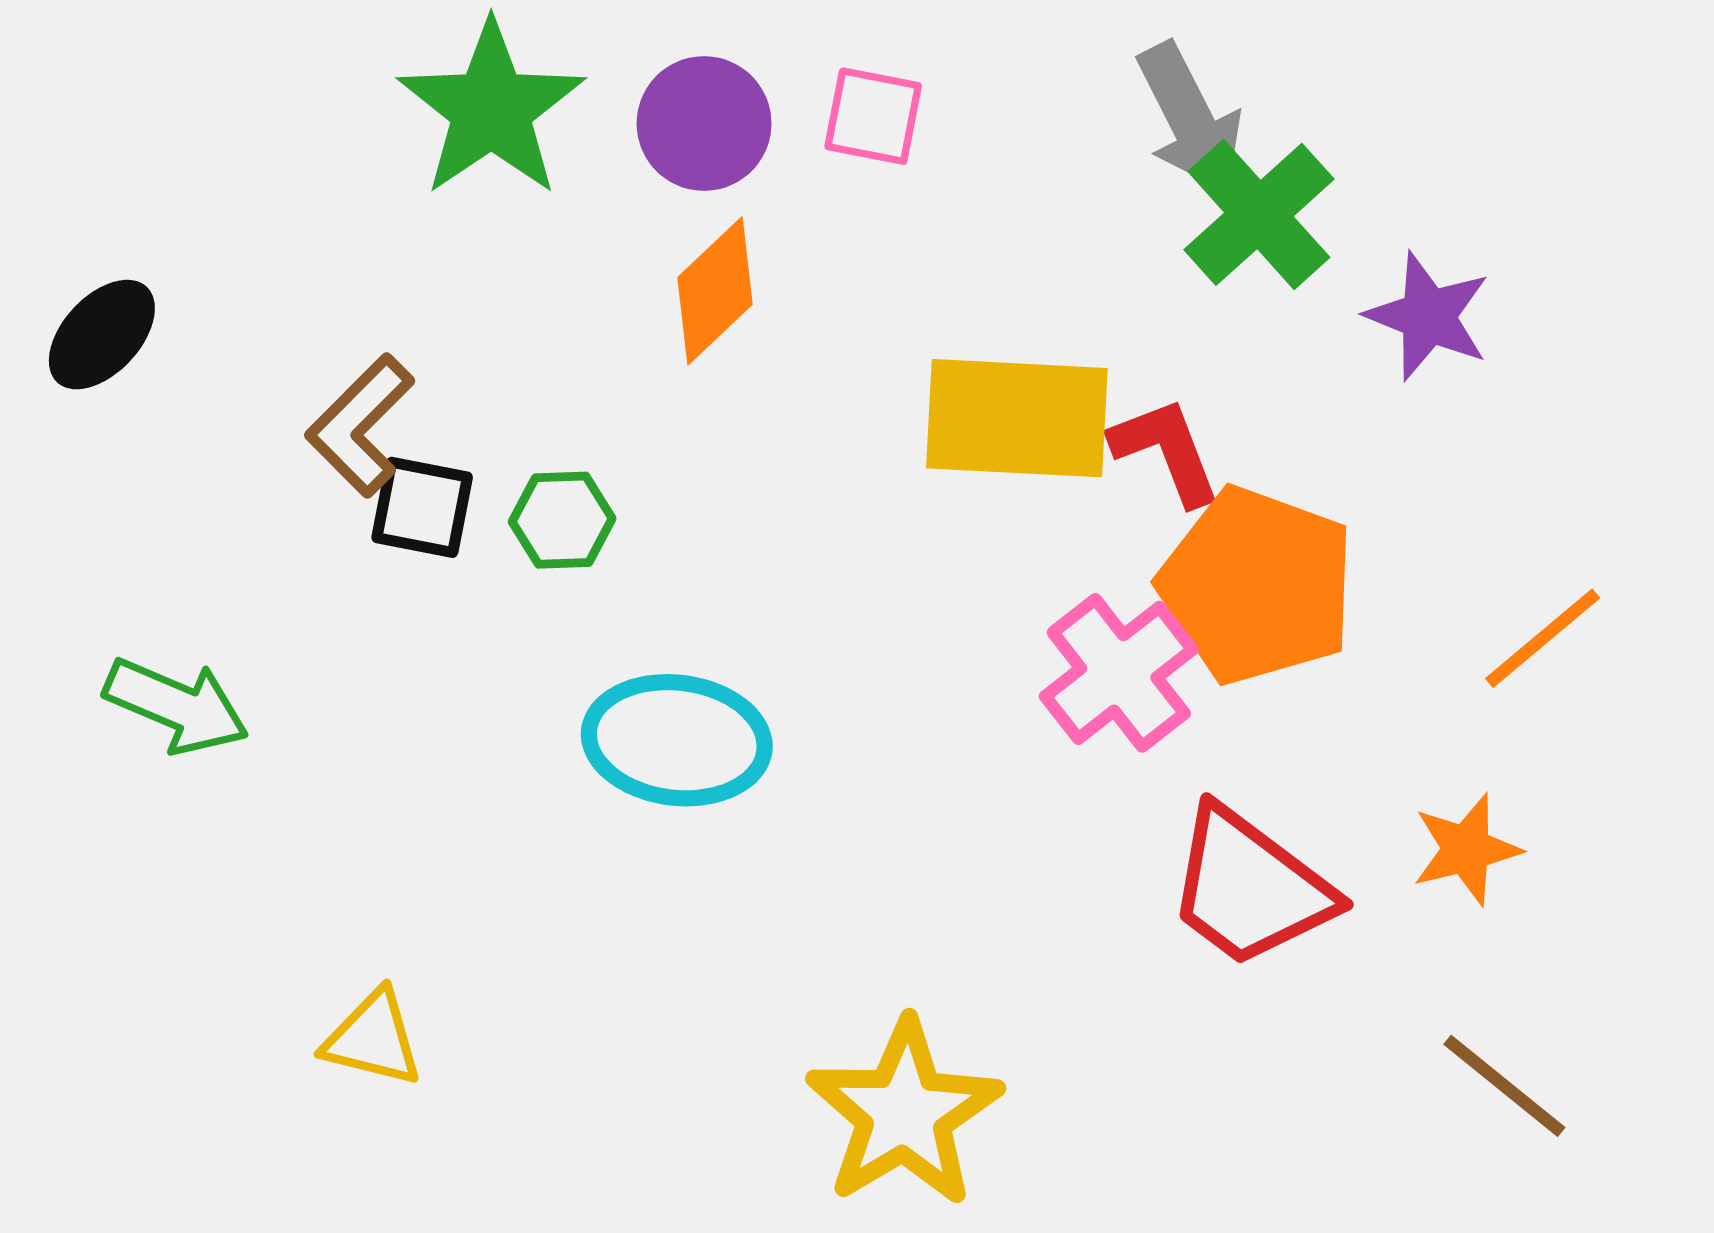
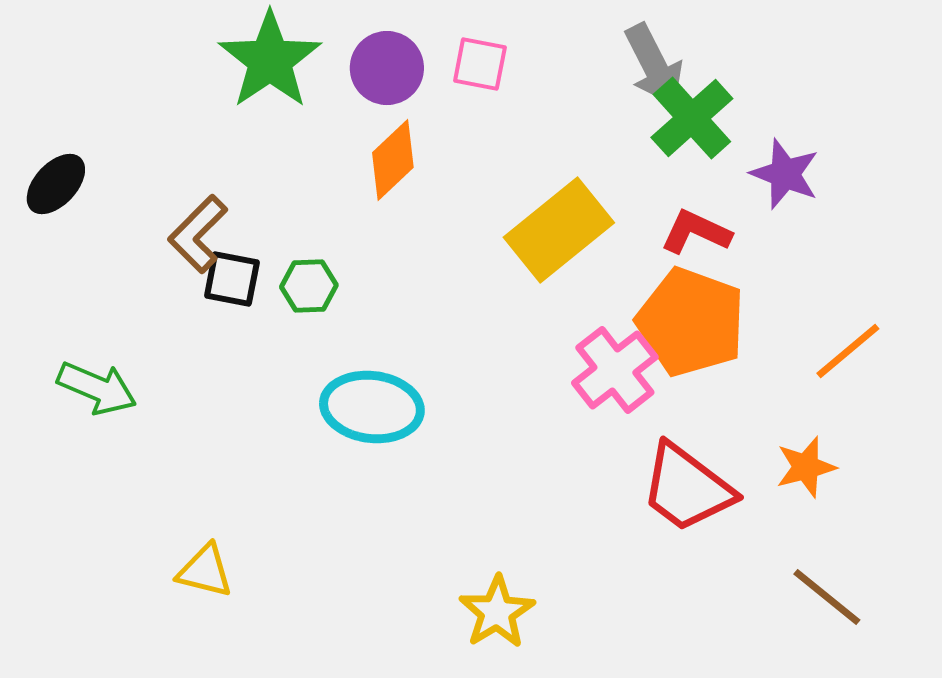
yellow rectangle: (1017, 418) -> (559, 230), turned -42
red L-shape: (1166, 451) -> (696, 232), moved, turned -44
yellow star: (904, 1113) -> (497, 612), size x0.7

